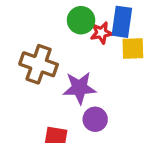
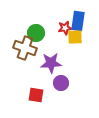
green circle: (81, 20) -> (36, 33), moved
yellow square: (133, 49) -> (75, 37), moved

